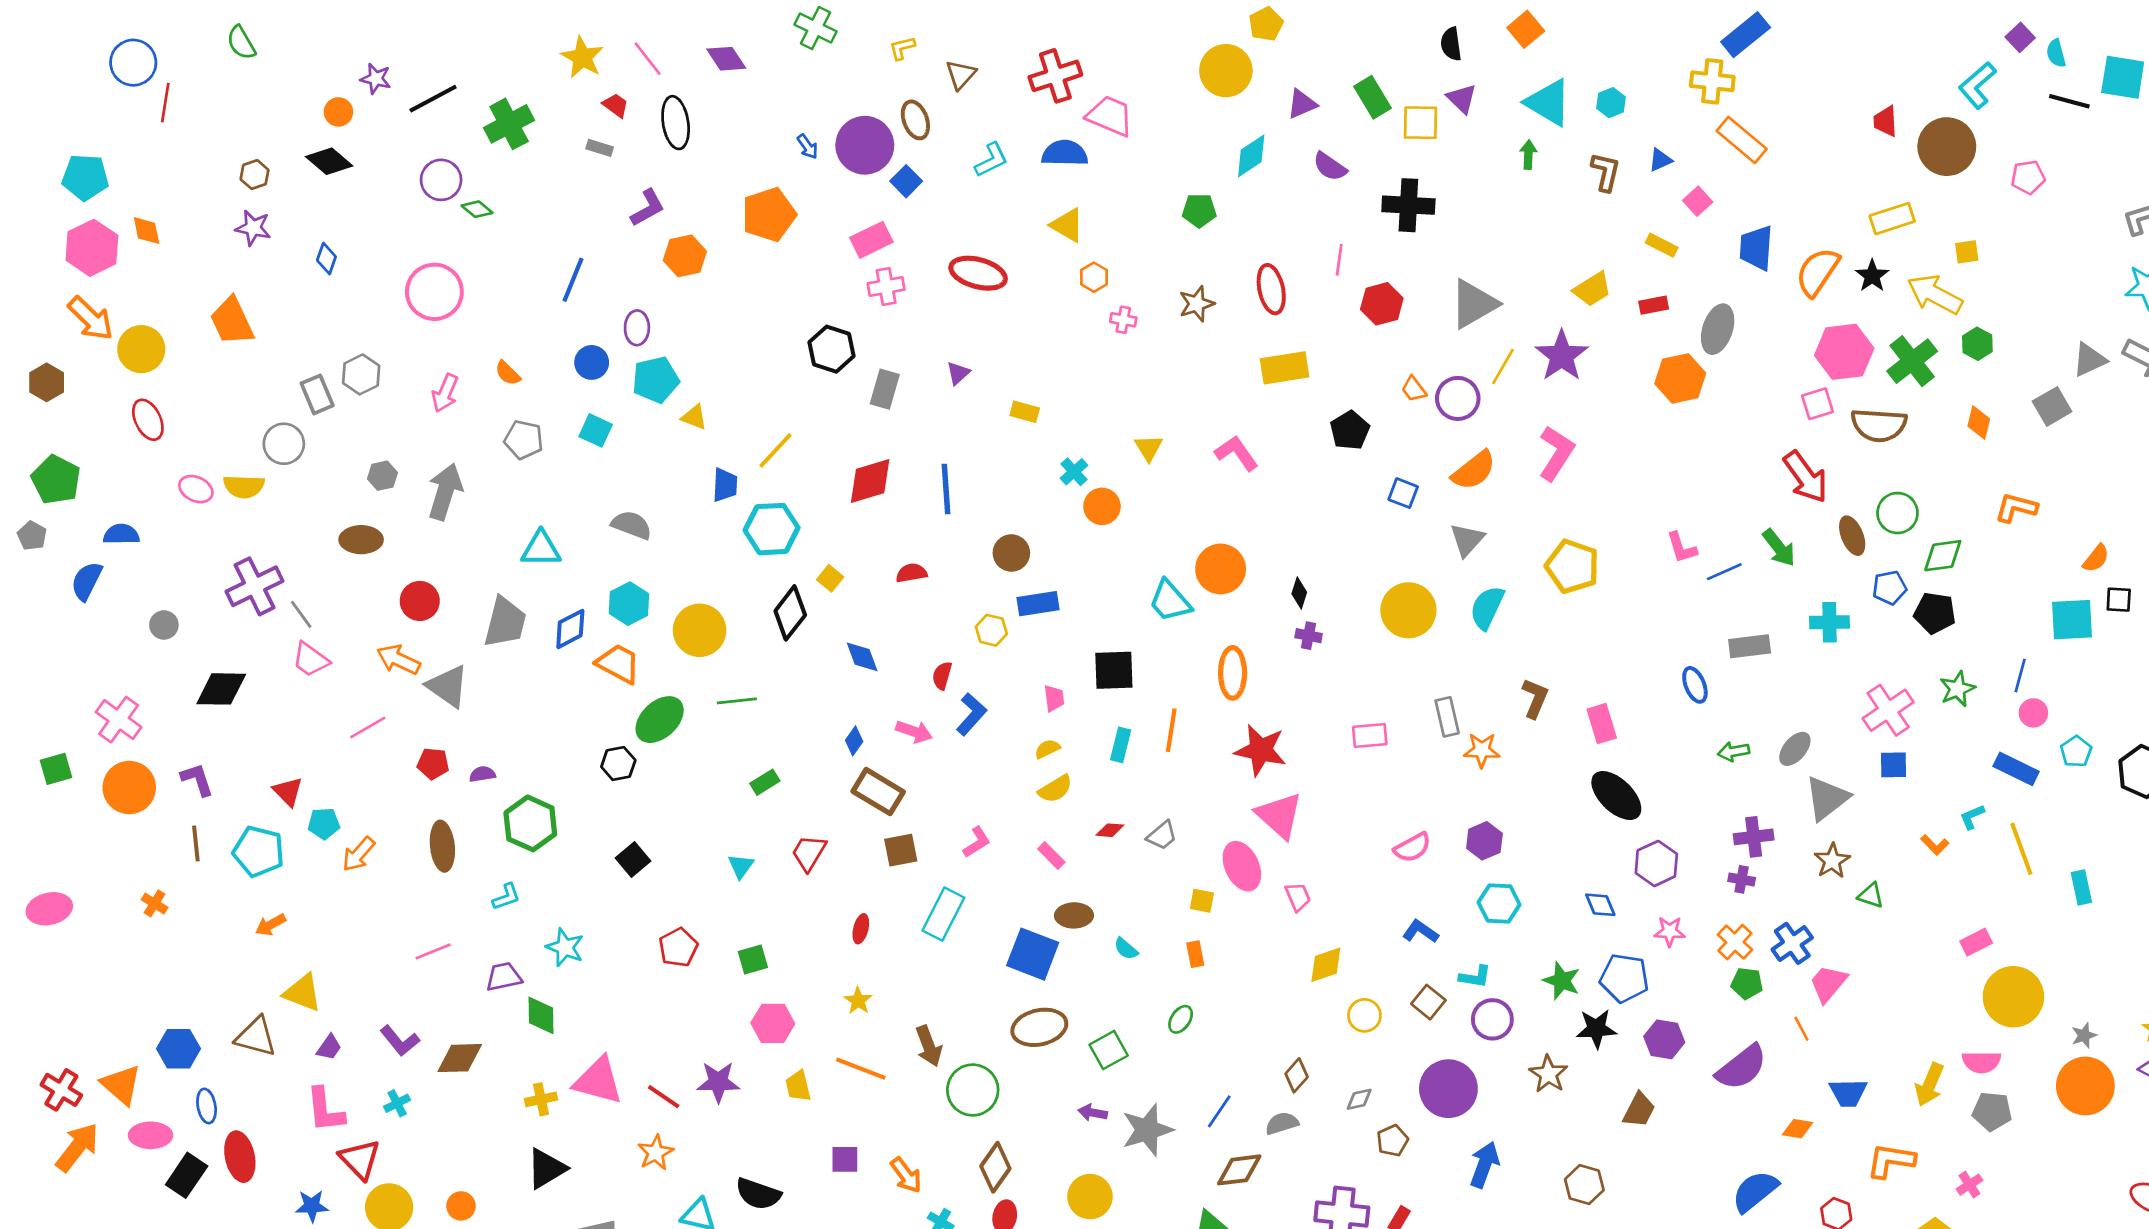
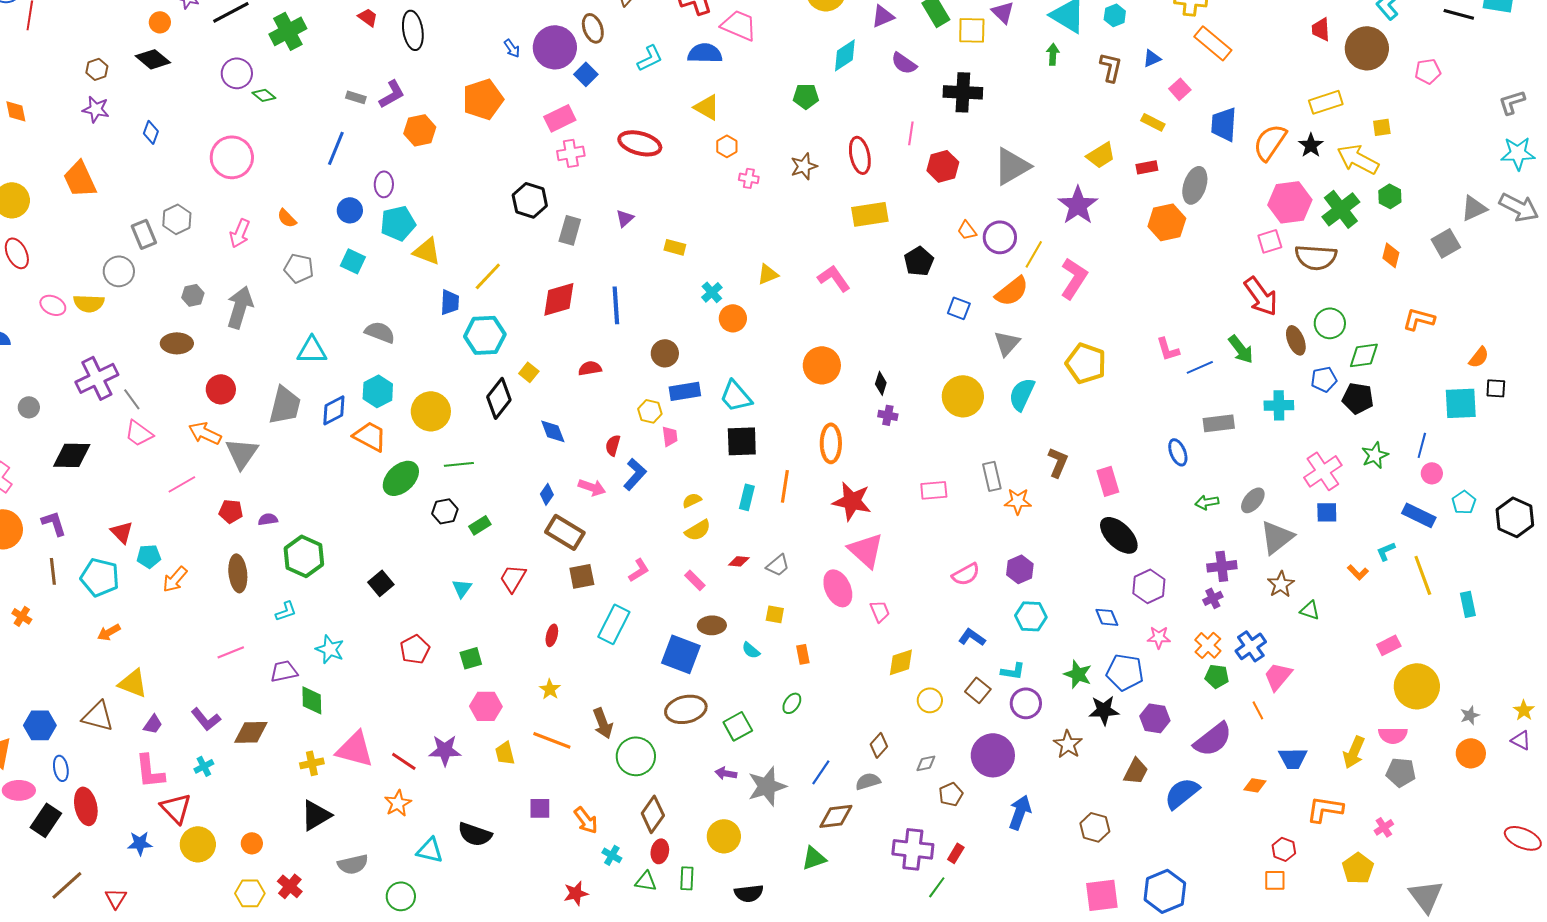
gray rectangle: (600, 148) -> (356, 97), moved
yellow line: (1503, 366) -> (1034, 254), moved
yellow triangle: (694, 417) -> (427, 251), size x1.4
yellow triangle: (1149, 448) -> (768, 274), turned 40
cyan trapezoid: (1170, 601) -> (736, 396), moved
gray triangle: (448, 686) -> (242, 453), turned 30
pink trapezoid: (1054, 698) -> (670, 436), moved
black hexagon: (618, 764) -> (445, 511), moved
purple cross: (1742, 879) -> (1213, 598), turned -36
yellow square: (1202, 901) -> (775, 614), moved
orange circle: (2085, 1086) -> (1471, 753), size x0.7
blue semicircle: (1755, 1191) -> (1182, 793), moved

